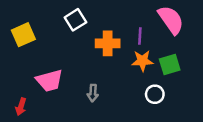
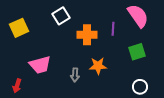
orange star: (142, 61) -> (98, 66), moved
white circle: (155, 94) -> (140, 87), moved

